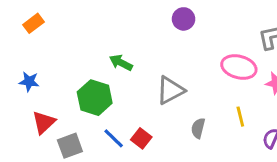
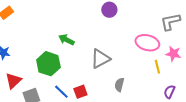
yellow line: (240, 117) -> (157, 67), moved
red square: (141, 138) -> (80, 92), turned 32

